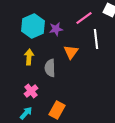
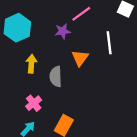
pink line: (84, 18) -> (81, 14), moved
cyan hexagon: (33, 26) -> (17, 28), moved

